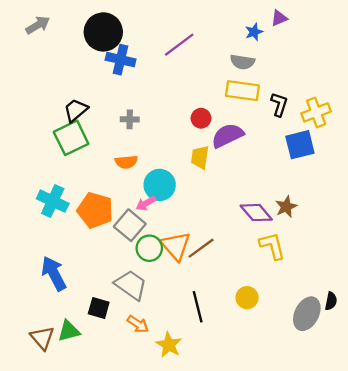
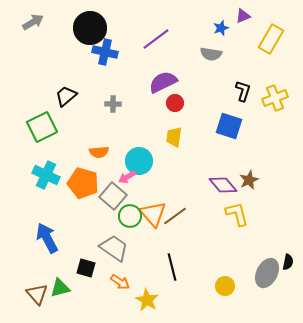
yellow rectangle: (242, 91) -> (271, 39), moved, turned -68
purple semicircle: (227, 135) -> (163, 82), moved
green square: (71, 138) -> (42, 127), moved
blue square: (300, 145) -> (229, 126), moved, turned 32
orange semicircle: (126, 162) -> (99, 152), moved
yellow circle: (247, 298) -> (225, 286), moved

